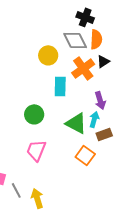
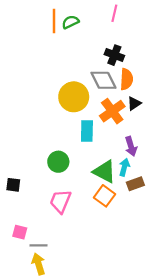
yellow circle: (48, 55) -> (74, 97), size x1.4
orange square: (85, 155) -> (105, 196), moved
gray line: (16, 190) -> (38, 245), turned -63
yellow arrow: (37, 198) -> (38, 264), moved

